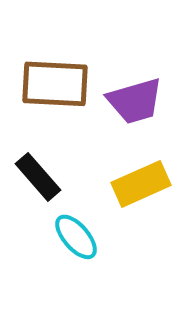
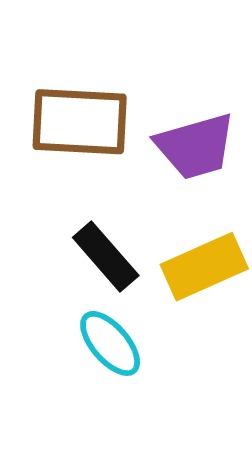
black rectangle: (38, 177) -> (106, 257), moved

